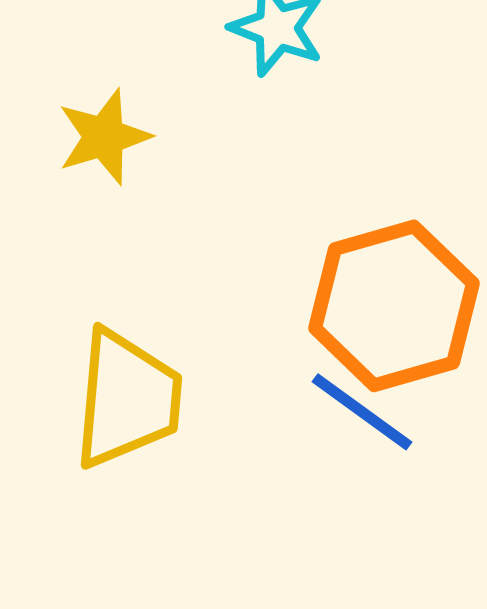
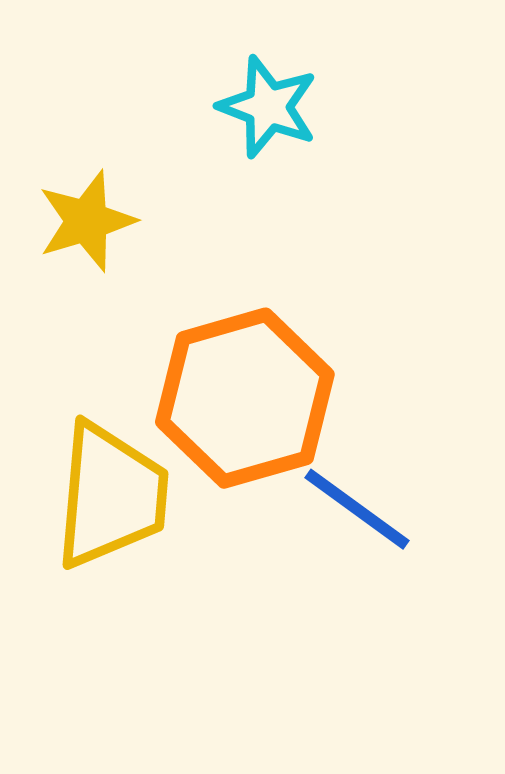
orange hexagon: (394, 306) -> (245, 398), moved

